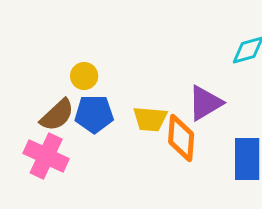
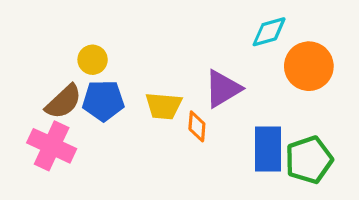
orange diamond: (181, 138) -> (197, 126), size x0.6

